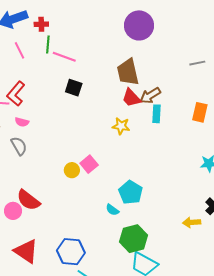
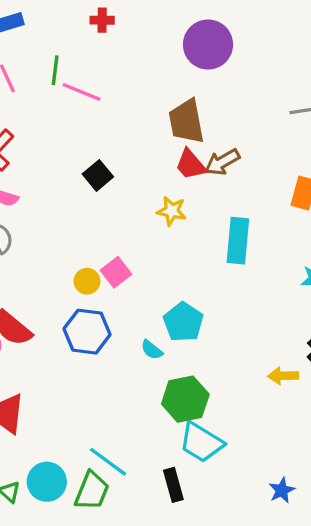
red cross: (41, 24) -> (102, 20), moved
black square: (74, 88) -> (98, 175), moved, turned 30
cyan rectangle: (156, 114) -> (238, 241), moved, size x1.5
blue hexagon: (71, 252) -> (87, 332), moved

